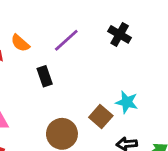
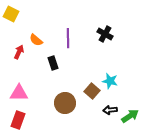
purple line: (66, 40) -> (68, 38), turned -48

